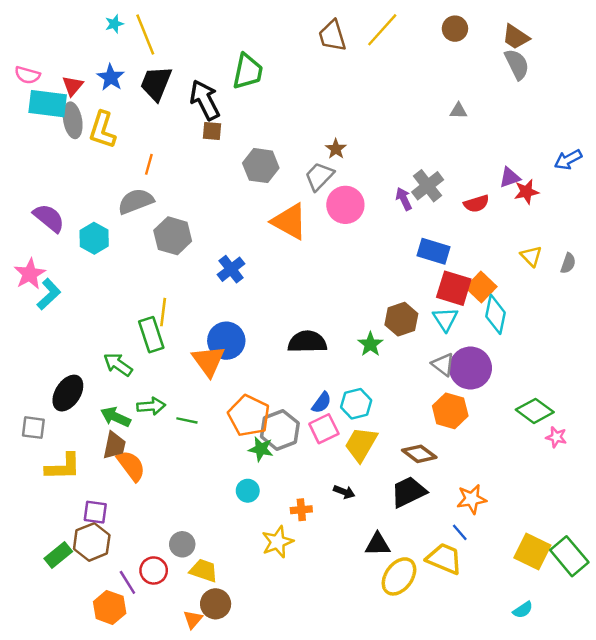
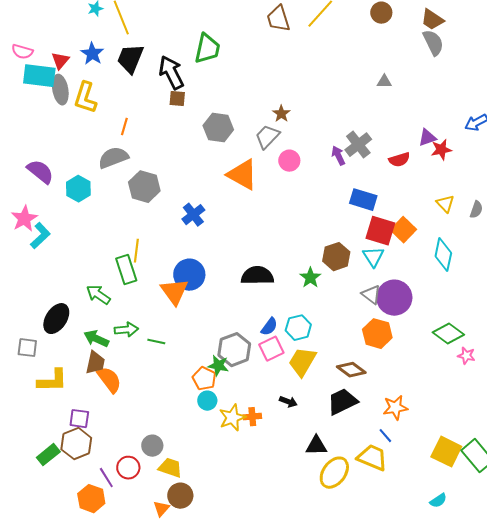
pink circle: (345, 205) -> (289, 161), size x0.7
cyan diamond: (495, 314) -> (443, 255), moved
orange pentagon: (249, 416) -> (204, 379), moved, size x0.7
yellow star: (278, 542) -> (232, 418), moved

